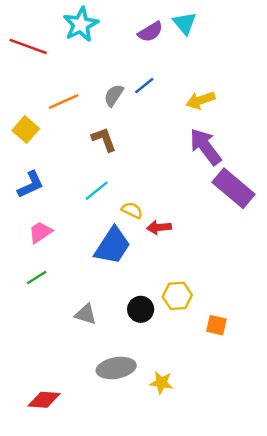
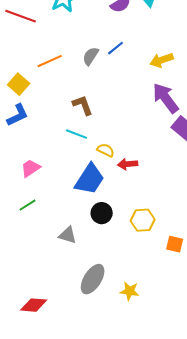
brown L-shape: (104, 139) -> (83, 105), moved
blue L-shape: (31, 185) -> (18, 115), moved
cyan line: (97, 191) -> (77, 134), turned 60
black circle: (141, 309) -> (102, 213), moved
gray ellipse: (116, 368) -> (93, 279), turned -48

